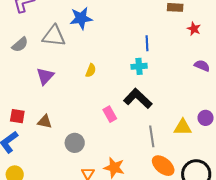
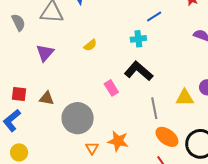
blue line: (147, 43) -> (154, 17), moved, turned 63
gray semicircle: (20, 45) -> (18, 22), turned -72
yellow semicircle: (91, 70) -> (90, 45), turned 32
gray circle: (75, 143) -> (78, 118), size x1.6

